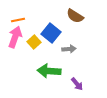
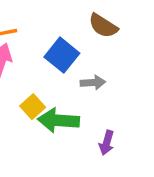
yellow square: (34, 42) -> (33, 107), moved
purple arrow: (77, 84) -> (107, 143), turned 56

